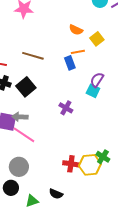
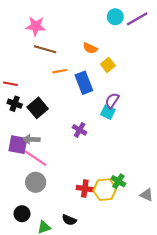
yellow square: (97, 39) -> (108, 65), moved
orange line: (78, 52) -> (60, 71), moved
brown line: (33, 56) -> (45, 49), moved
blue rectangle: (70, 63) -> (84, 83), size x1.5
gray circle: (19, 167) -> (36, 182), moved

